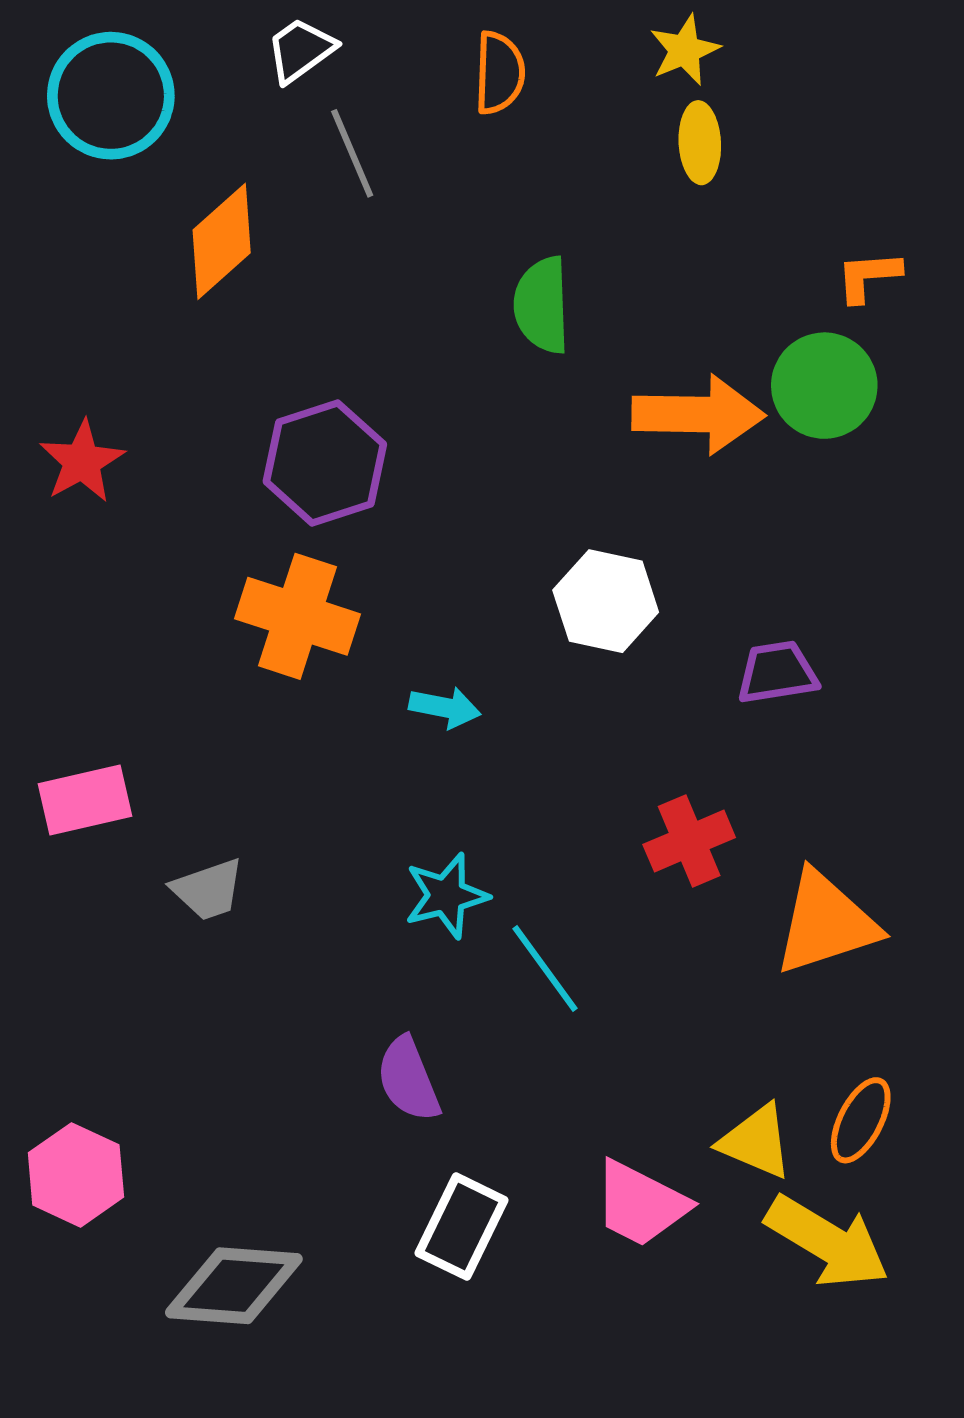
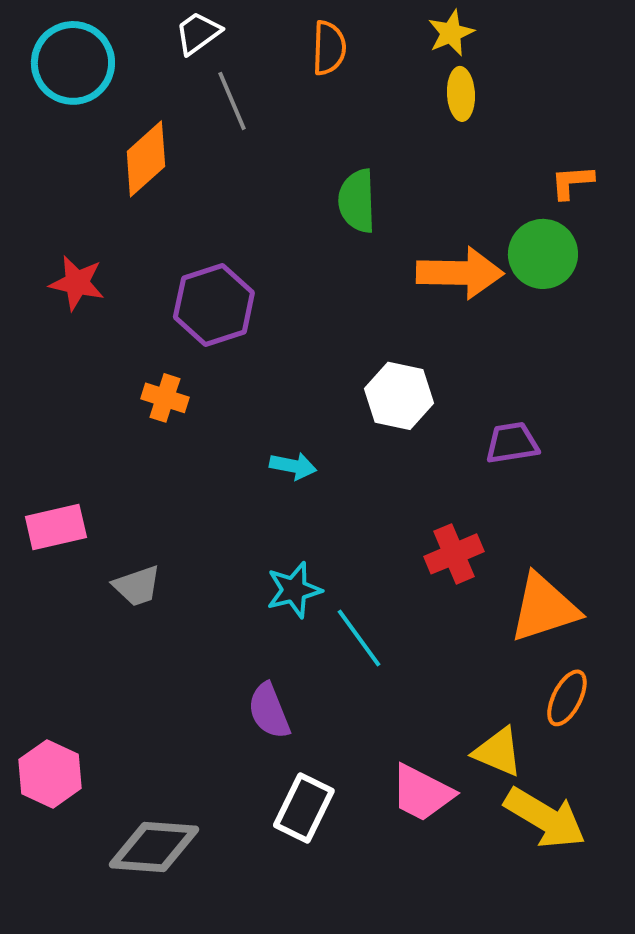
red star: (82, 461) -> (77, 283), moved, turned -30
orange cross: (298, 616) -> (165, 398), moved, size x0.6
orange ellipse: (861, 1120) -> (567, 698), moved

